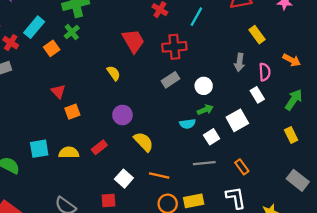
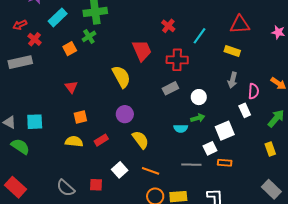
cyan rectangle: (34, 27) -> (58, 17), moved
yellow rectangle: (257, 35) -> (232, 51), moved, turned -42
yellow semicircle: (114, 73) -> (121, 77), size x1.6
orange square: (72, 112) -> (80, 117), moved
white square: (212, 137) -> (210, 148), moved
cyan square: (39, 149) -> (35, 122), moved
orange rectangle: (242, 167) -> (225, 163), moved, turned -56
red square: (109, 201) -> (96, 185), moved

